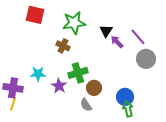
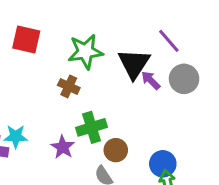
black triangle: (106, 31) -> (134, 64), size x1.6
purple line: (138, 37) -> (169, 41), moved
gray circle: (146, 59) -> (184, 79), moved
cyan star: (38, 74) -> (16, 136), moved

